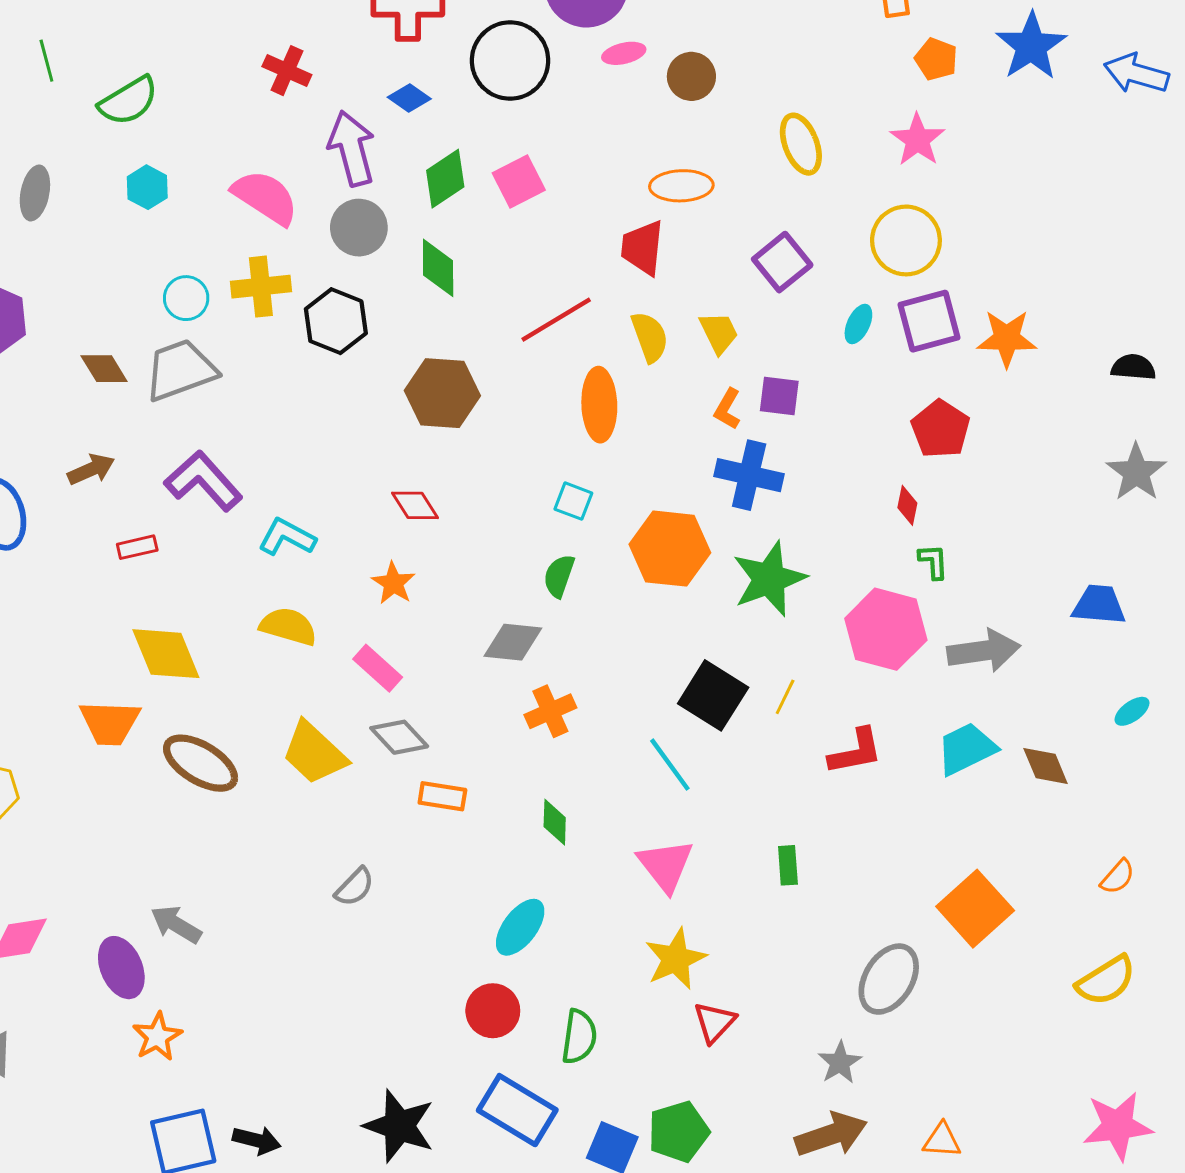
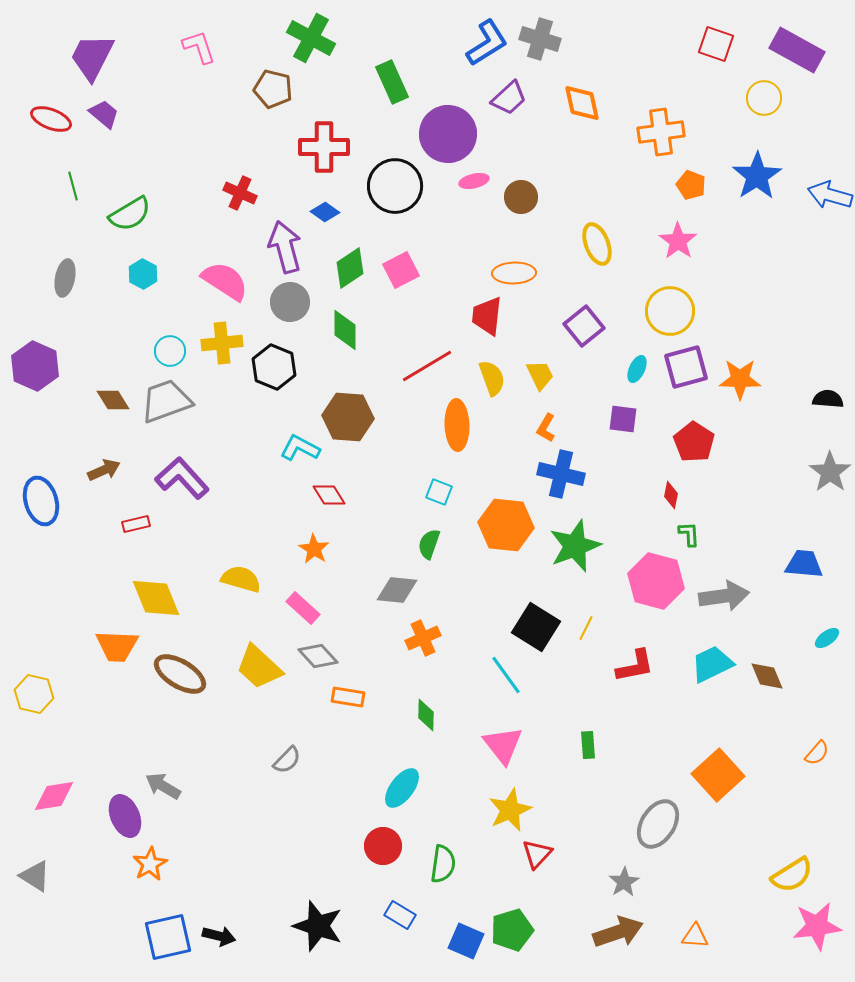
purple square: (779, 396) -> (623, 419), moved
cyan L-shape: (287, 537) -> (300, 448), moved
yellow semicircle: (1106, 981) -> (792, 875), moved
blue rectangle: (517, 1110) -> (400, 915), size x0.6

